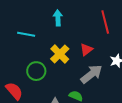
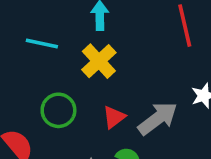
red triangle: (86, 50) -> (114, 117), moved
yellow cross: (60, 54) -> (99, 61), moved

